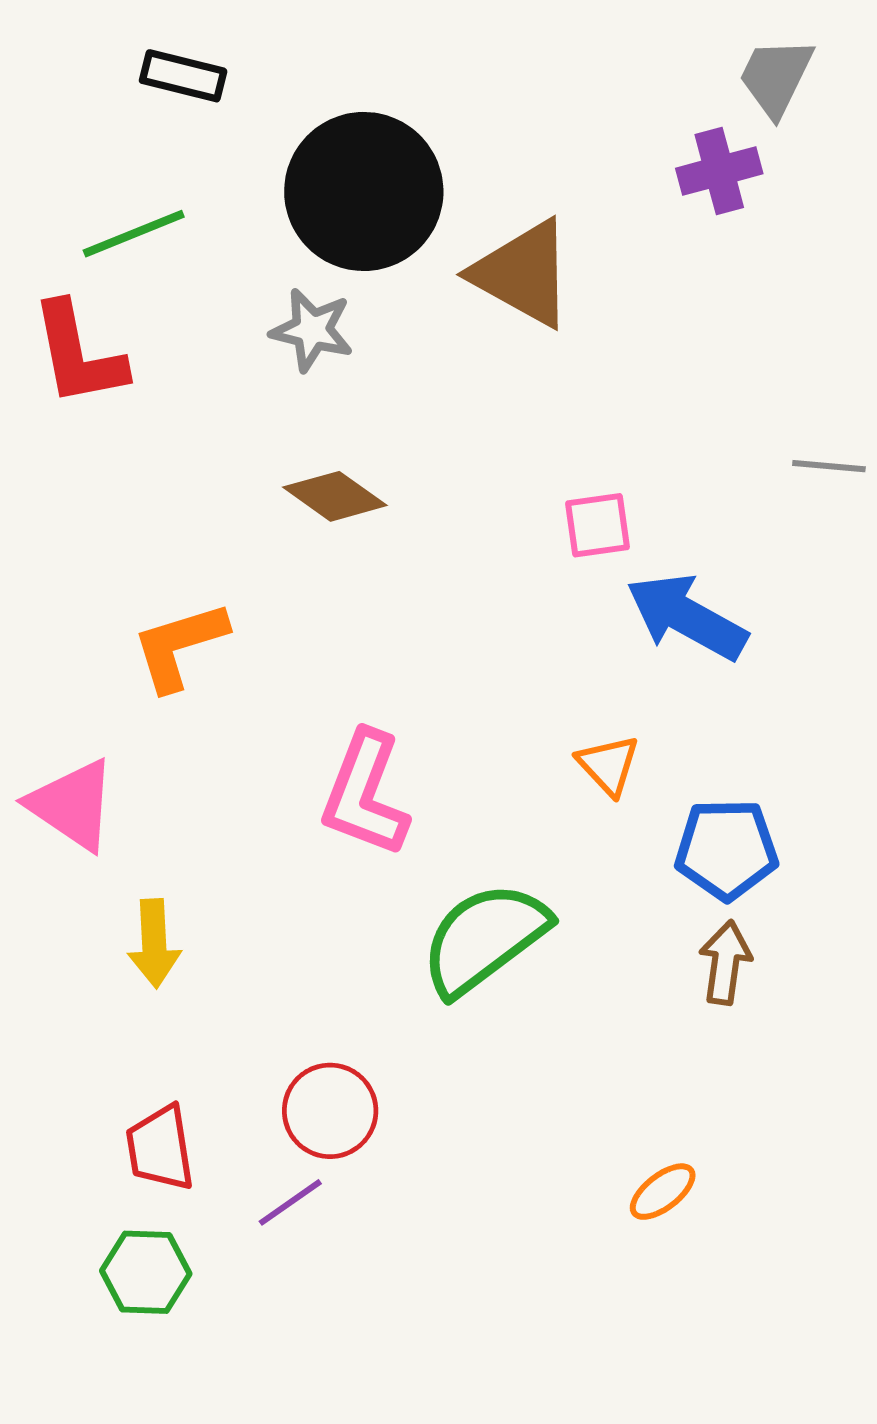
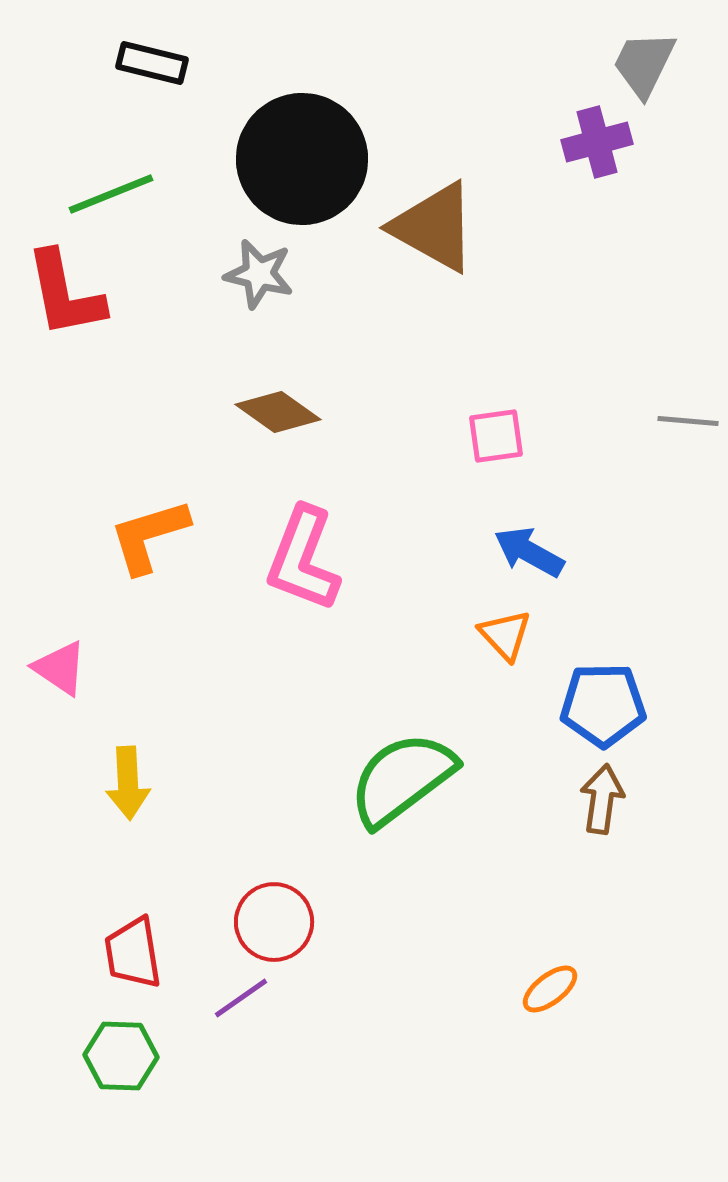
gray line: (829, 466) -> (688, 421), moved
blue arrow: (687, 617) -> (529, 552), moved, size x0.7
pink L-shape: (365, 794) -> (303, 559), moved
pink triangle: (72, 805) -> (60, 668), size x0.7

